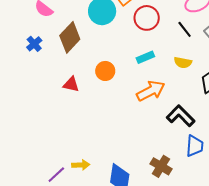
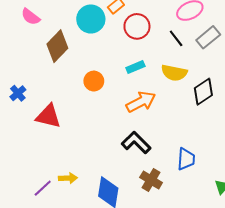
blue cross: (34, 44) -> (18, 93), moved
yellow semicircle: (183, 63) -> (174, 73), size x1.4
red triangle: (71, 84) -> (48, 116), moved, size x1.5
black L-shape: (181, 116) -> (136, 143), moved

